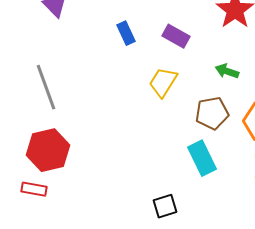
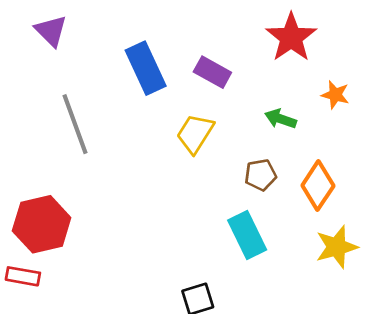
blue rectangle: (126, 33) -> (146, 68), size x1.6
gray line: (46, 87) -> (75, 124), moved
brown pentagon: (212, 113) -> (260, 175), size x0.7

